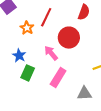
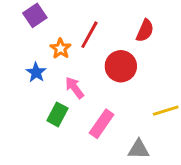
pink arrow: (51, 53) -> (74, 88), moved
blue star: (19, 56) -> (36, 72), moved

